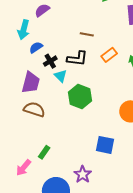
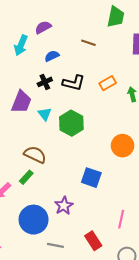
brown line: (87, 34) -> (88, 43), moved
blue semicircle: (36, 47) -> (52, 56), moved
cyan triangle: (61, 76) -> (45, 114), moved
brown semicircle: (34, 109) -> (35, 155), moved

